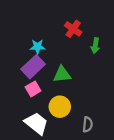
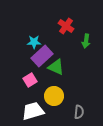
purple rectangle: (33, 67) -> (42, 56), moved
green triangle: (62, 74) -> (56, 67), turned 30
white trapezoid: (36, 123) -> (33, 111), turned -55

